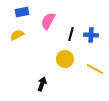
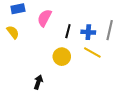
yellow semicircle: (17, 35) -> (13, 32), turned 80
yellow line: (95, 69) -> (92, 53), moved

